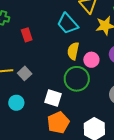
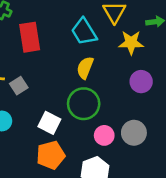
red rectangle: (27, 35) -> (30, 37), size x1.6
pink circle: (91, 60) -> (104, 135), moved

